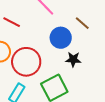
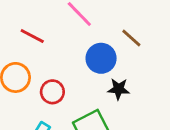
red circle: (26, 62) -> (52, 92), size x0.6

